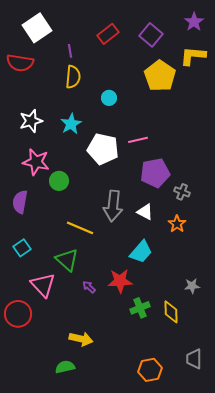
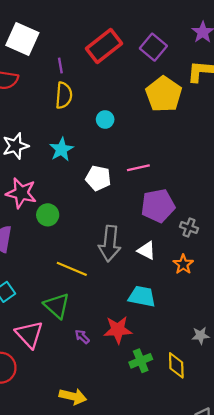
white square: (37, 28) -> (22, 39), turned -32
red rectangle: (108, 34) -> (104, 46), size x1.4
white pentagon: (103, 149) -> (98, 178), size x0.7
cyan trapezoid: (141, 252) -> (142, 296), turned -120

